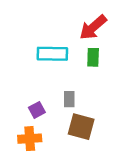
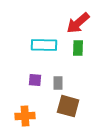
purple square: (37, 110) -> (35, 80), moved, turned 32

